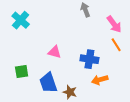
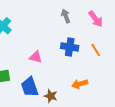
pink arrow: (114, 24) -> (96, 19), moved
blue cross: (89, 59) -> (70, 47), moved

